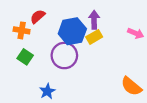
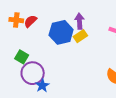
orange cross: (22, 30) -> (16, 20), moved
purple circle: (64, 56) -> (33, 73), moved

